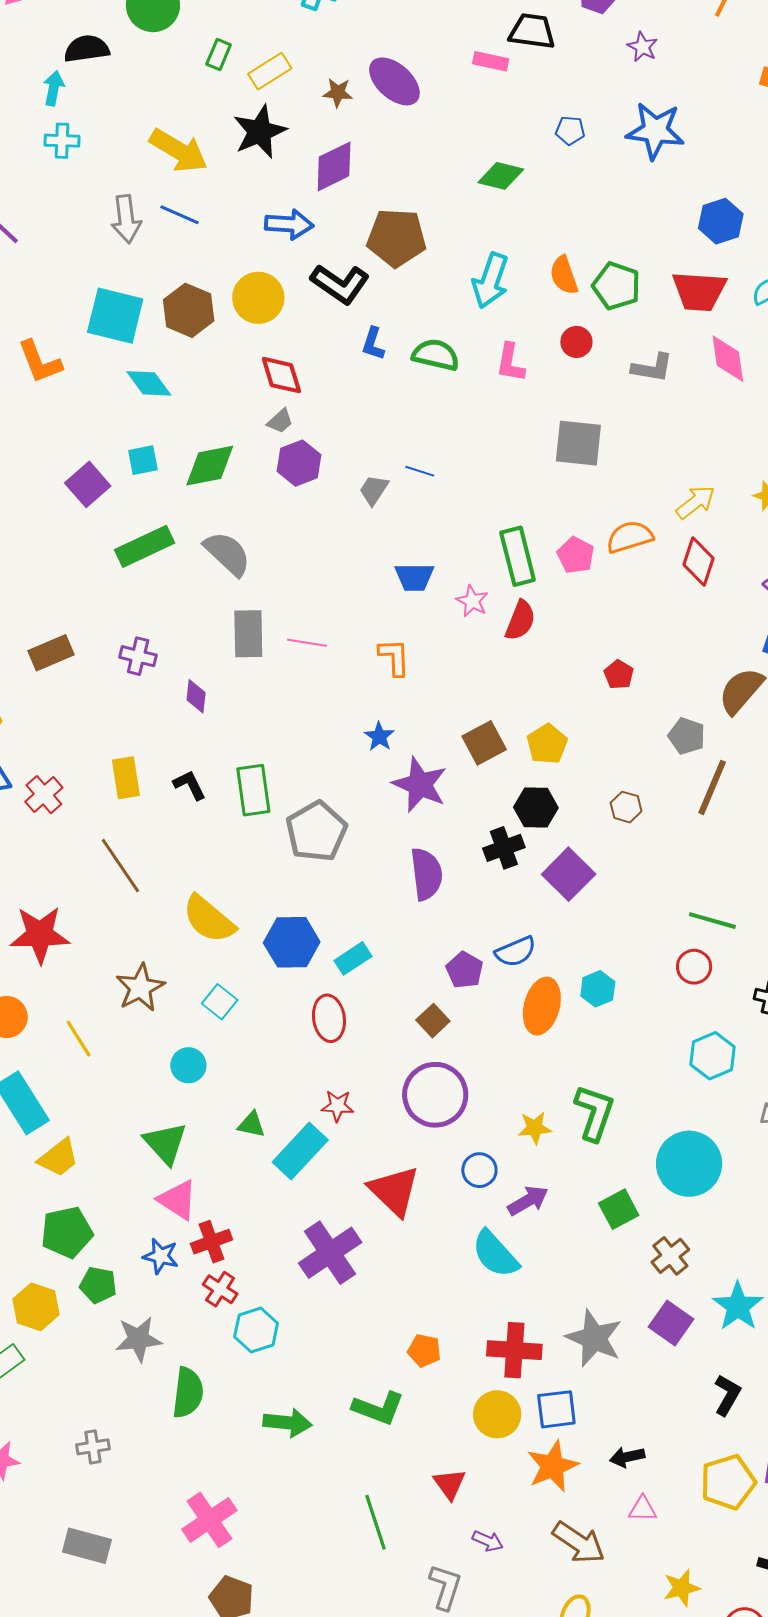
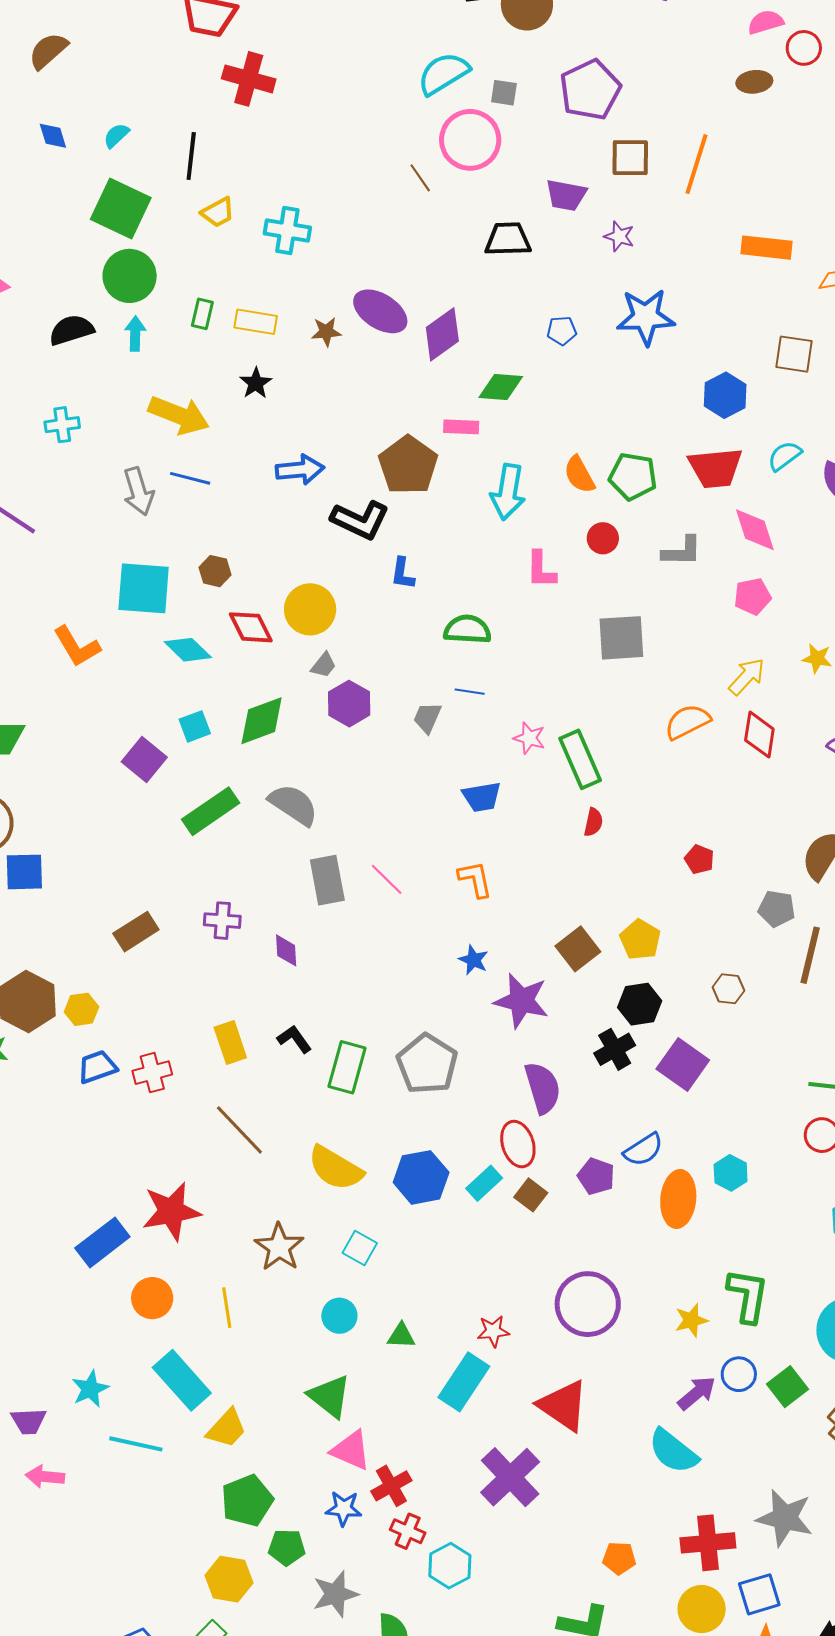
pink rectangle: (491, 61) -> (461, 427), moved
yellow rectangle: (270, 71) -> (256, 322), turned 51
cyan arrow: (54, 88) -> (135, 334), moved
black star: (260, 132) -> (256, 383), size x0.6
purple diamond: (334, 166) -> (442, 334), moved
brown pentagon: (397, 238) -> (408, 465), turned -30
yellow circle: (258, 298) -> (310, 609), moved
brown hexagon: (189, 310) -> (215, 571), size x0.6
green semicircle: (436, 355) -> (467, 629), moved
red diamond: (281, 375) -> (251, 627), moved
pink pentagon: (576, 555) -> (753, 596), moved, turned -30
pink star: (472, 601) -> (529, 738), moved
red semicircle: (520, 620) -> (593, 822), size x0.7
pink line: (307, 643) -> (387, 879), turned 45
green rectangle: (253, 790) -> (347, 1067), moved, turned 33
red cross: (44, 795) -> (152, 1073), turned 36
red ellipse: (329, 1018) -> (518, 1144), moved
brown square: (433, 1021) -> (531, 1195), moved
yellow line: (79, 1039) -> (227, 1308), turned 33
green triangle: (251, 1125) -> (401, 1336), moved
blue circle: (479, 1170) -> (739, 1374), moved

